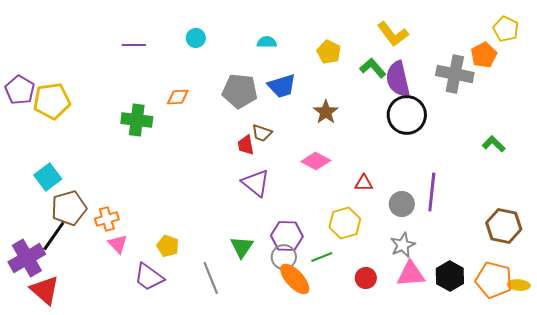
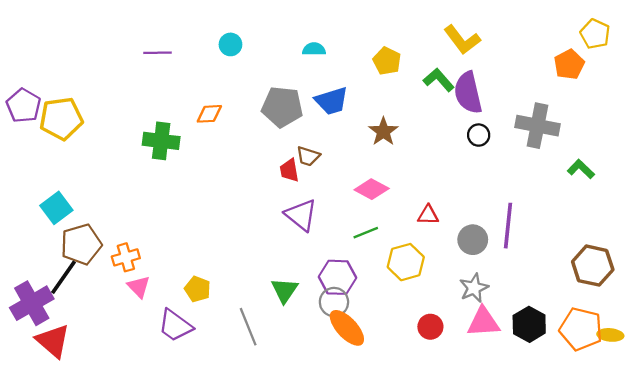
gray cross: (455, 74) -> (537, 126), moved
black circle: (407, 115) -> (479, 135), size x0.5
green line: (322, 257) -> (366, 233), moved

